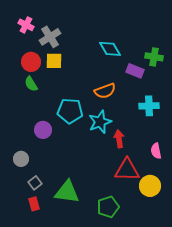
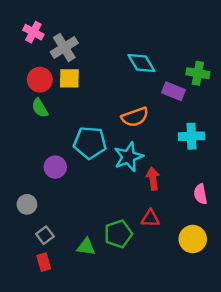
red triangle: (127, 170) -> (150, 218), moved, size x0.6
green triangle: (67, 192) -> (86, 247), size x0.6
green pentagon: (108, 207) -> (118, 234), moved

